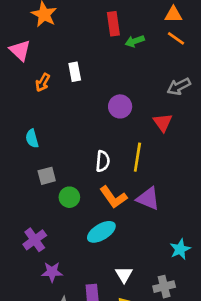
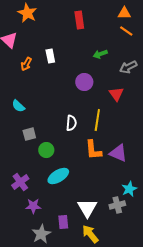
green arrow: (135, 41) -> (100, 54), moved
cyan semicircle: (32, 138) -> (18, 106), turned -32
orange L-shape: (113, 197) -> (93, 150), moved, turned 30
purple triangle: (148, 199) -> (118, 153), moved
cyan ellipse: (101, 232) -> (58, 176), moved
white triangle: (124, 275) -> (87, 208), size x1.5
gray cross: (164, 287) -> (117, 205), moved

